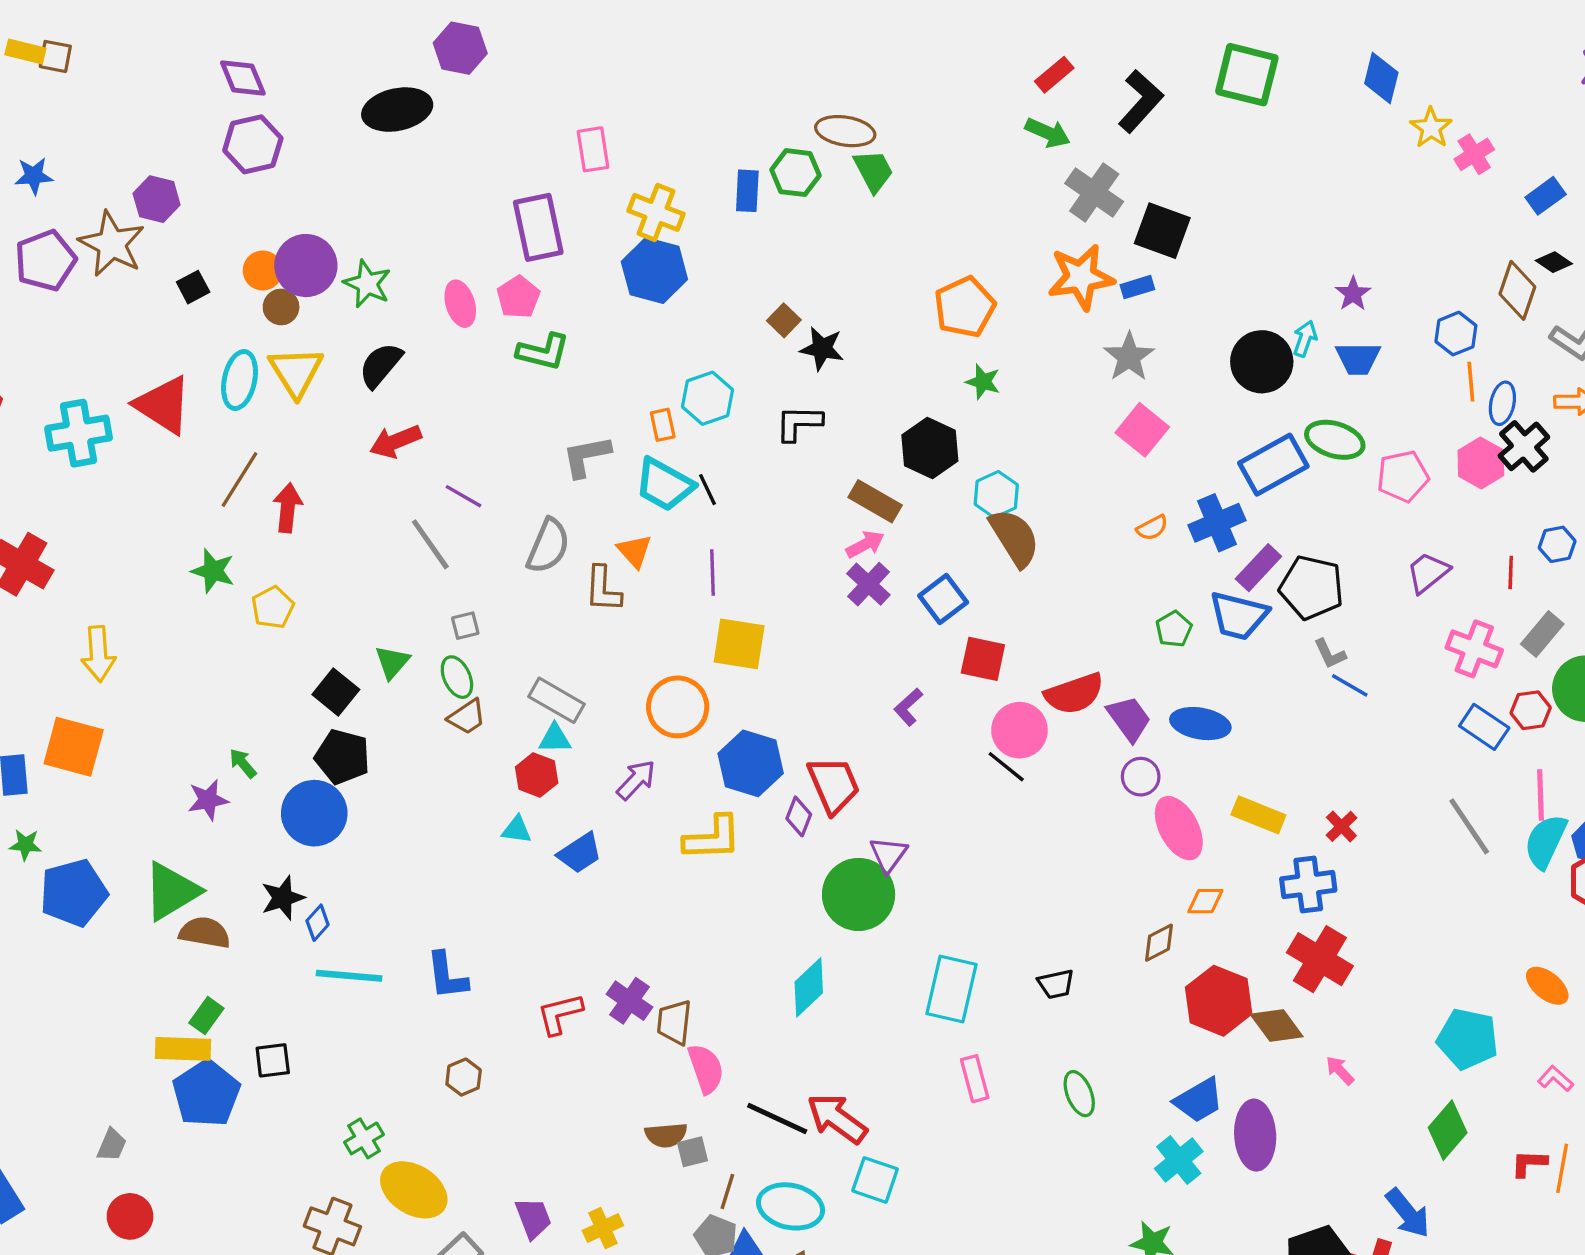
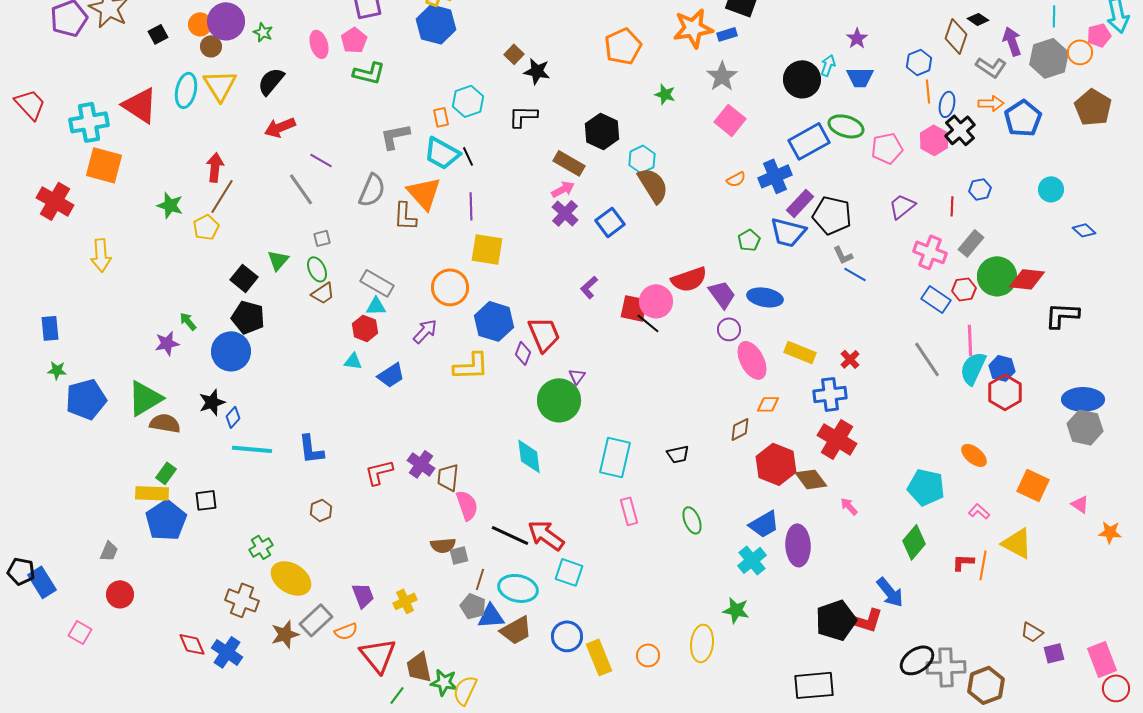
green star: (367, 284) -> (263, 32), size x0.7
green star: (983, 382) -> (665, 94), moved
brown line: (240, 480) -> (222, 196), moved
orange triangle: (634, 551) -> (424, 193), size x1.6
red square: (983, 659) -> (634, 308), moved
orange square: (74, 747) -> (104, 165), moved
purple triangle: (888, 855) -> (577, 376), size x0.7
cyan diamond: (809, 987) -> (529, 456), turned -54

